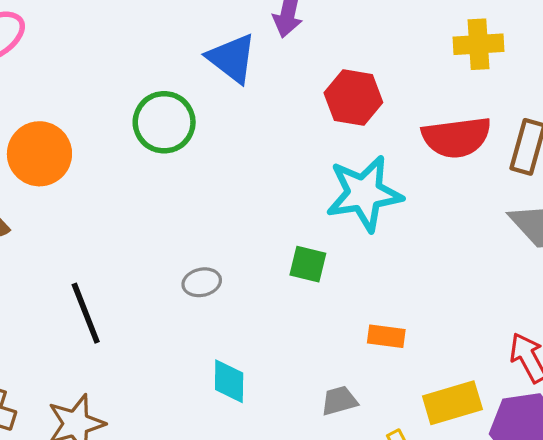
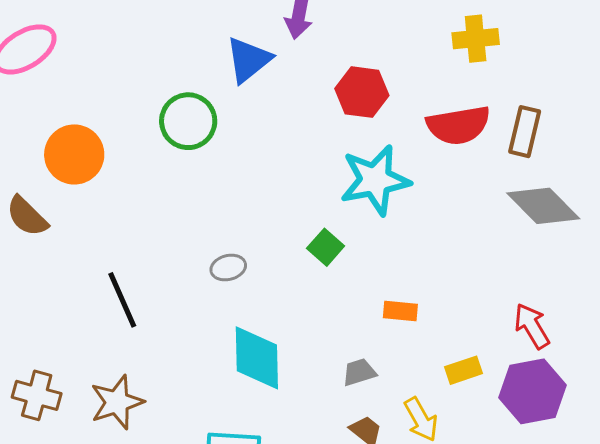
blue triangle: (232, 58) -> (248, 60), turned 46
green square: (308, 264) -> (326, 247), turned 30
cyan diamond: (229, 381) -> (257, 358), size x1.6
yellow rectangle: (452, 403) -> (464, 370), size x0.7

